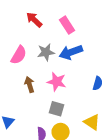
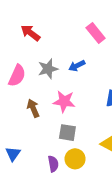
pink rectangle: (67, 25) -> (96, 33), moved
blue arrow: (71, 52) -> (77, 66), size x0.6

